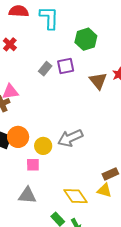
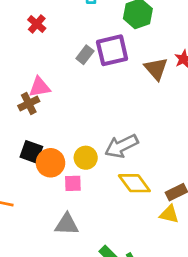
purple square: (66, 66) -> (112, 50), size x1.4
orange circle: (18, 137) -> (50, 163), moved
yellow diamond: (76, 196) -> (134, 183), moved

